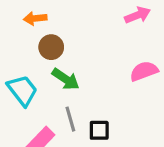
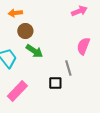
pink semicircle: (144, 71) -> (83, 46), turned -48
gray line: (70, 119) -> (68, 68), moved

